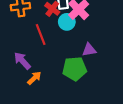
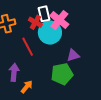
cyan circle: (67, 22) -> (50, 33), size x1.5
purple arrow: (22, 61) -> (14, 72), turned 54

